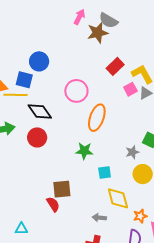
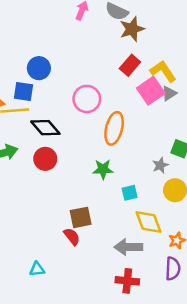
brown star: (98, 33) -> (132, 29), moved
pink square: (130, 89) -> (151, 91), size x1.6
gray arrow: (99, 218) -> (128, 247), size x1.6

